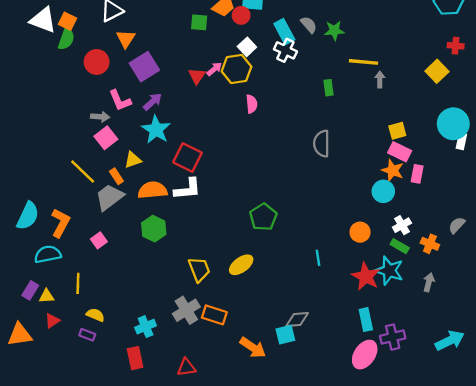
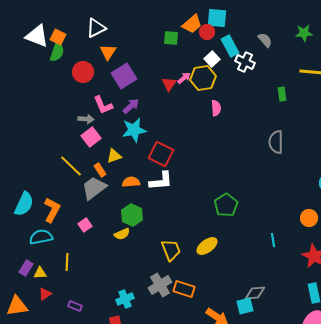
green star: (334, 31) -> (304, 33), moved
cyan rectangle: (284, 32) -> (230, 46), moved
cyan star: (156, 130) -> (134, 130), turned 30
orange semicircle: (153, 190) -> (131, 182), size x0.7
yellow semicircle: (95, 315) -> (122, 234), moved, turned 133

